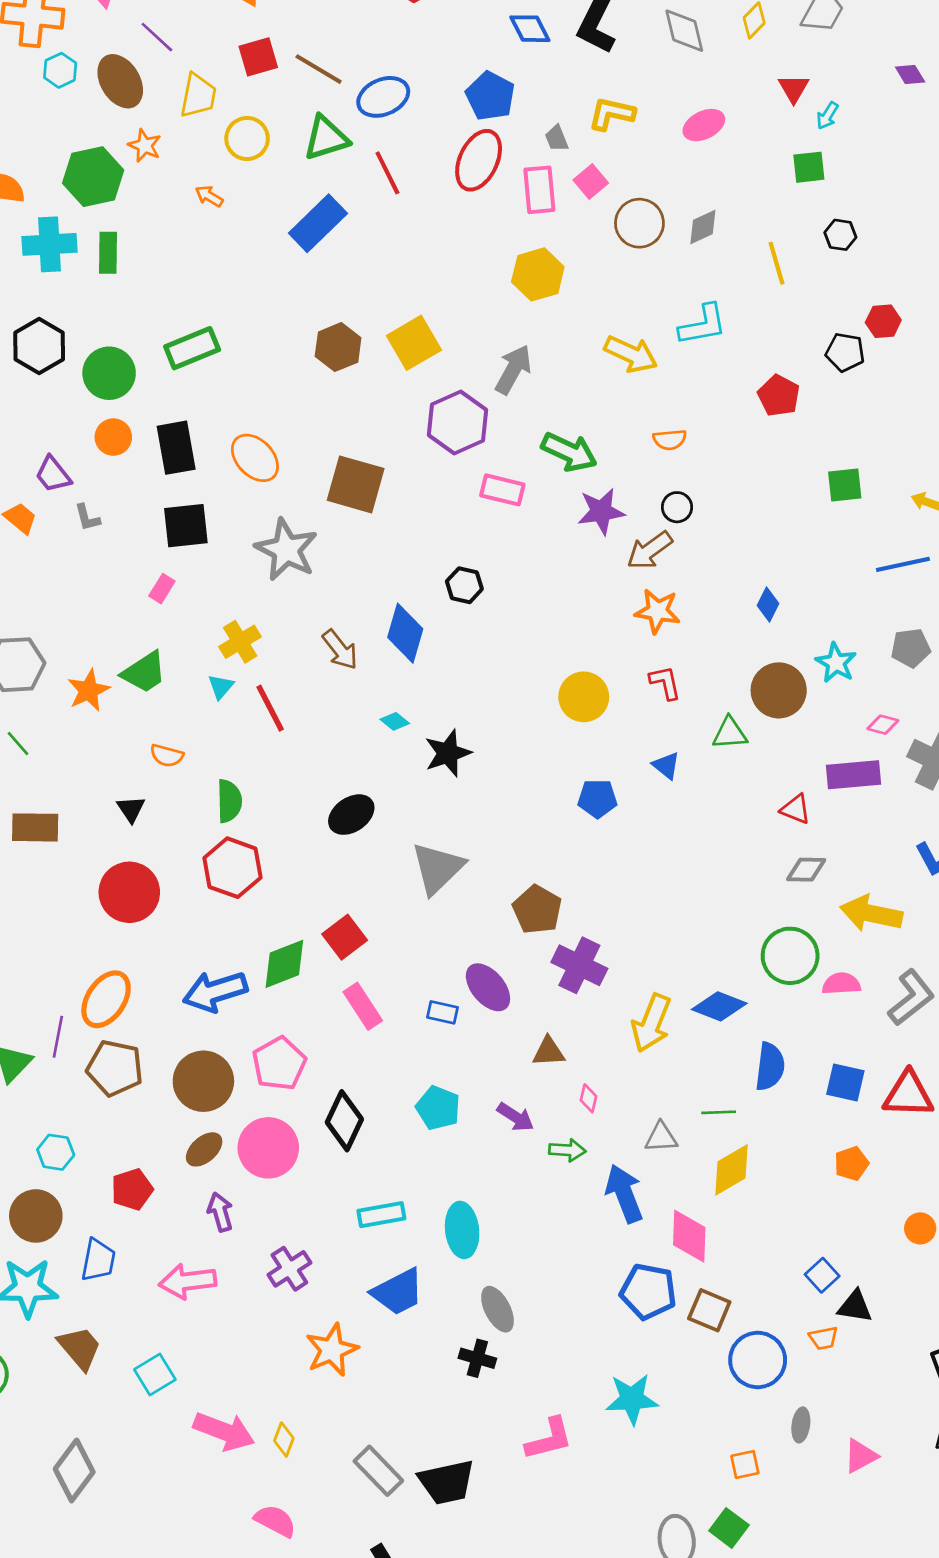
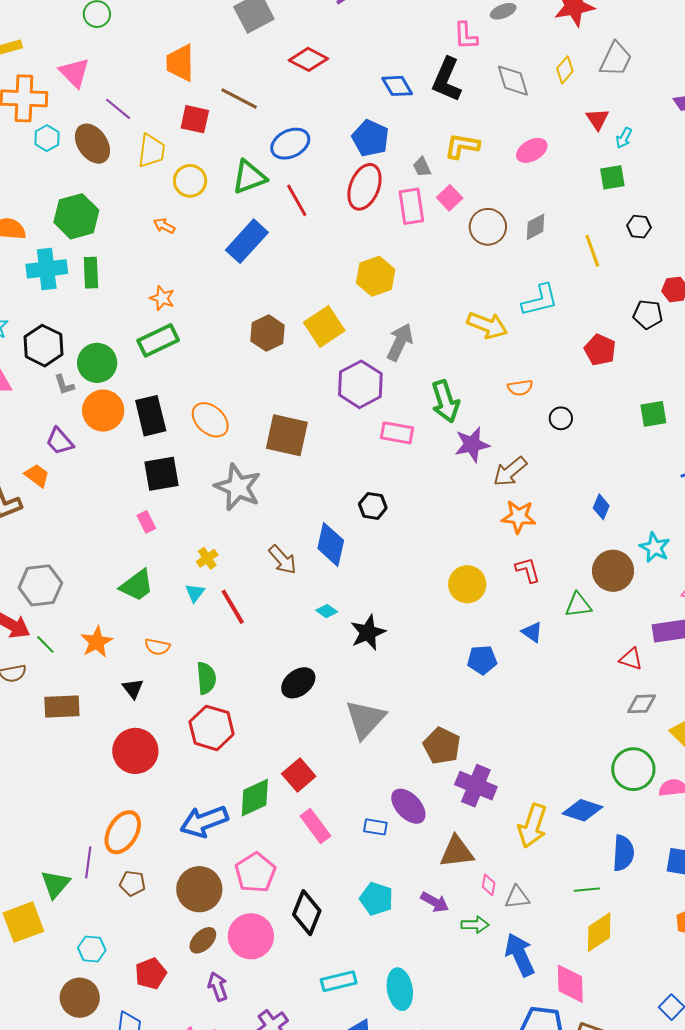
red square: (258, 57) -> (195, 119), turned 32
brown line: (319, 69) -> (239, 99), moved
orange star: (145, 146) -> (162, 298), moved
yellow hexagon: (538, 274) -> (376, 276), moved
orange circle: (113, 437) -> (103, 411), size x1.5
green arrow: (569, 452) -> (445, 401), turned 51
black circle: (677, 507) -> (561, 418), moved
gray L-shape: (87, 518) -> (64, 385), moved
pink rectangle: (162, 589) -> (146, 522), turned -55
yellow cross: (240, 642) -> (207, 558), size x0.7
orange star: (89, 690) -> (97, 642), moved
brown triangle: (549, 1052) -> (457, 852), size x1.4
brown pentagon: (115, 1068) -> (132, 883), size x0.6
gray triangle: (661, 1137) -> (517, 897), moved

